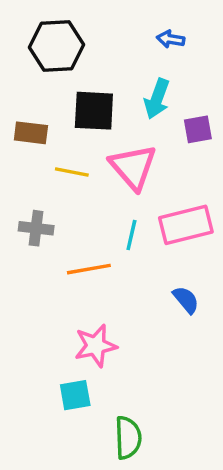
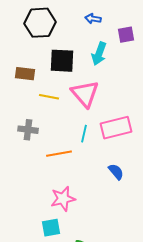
blue arrow: (171, 39) -> (93, 19), moved
purple square: (198, 129) -> (126, 35), moved

